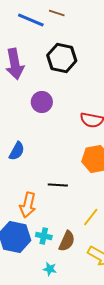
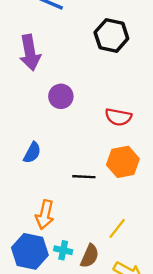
black hexagon: (62, 58) -> (111, 35), moved
black line: (58, 185) -> (84, 177), moved

